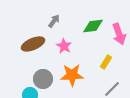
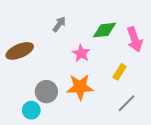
brown ellipse: (33, 44) -> (20, 51), moved
pink star: (64, 46) -> (81, 53), moved

